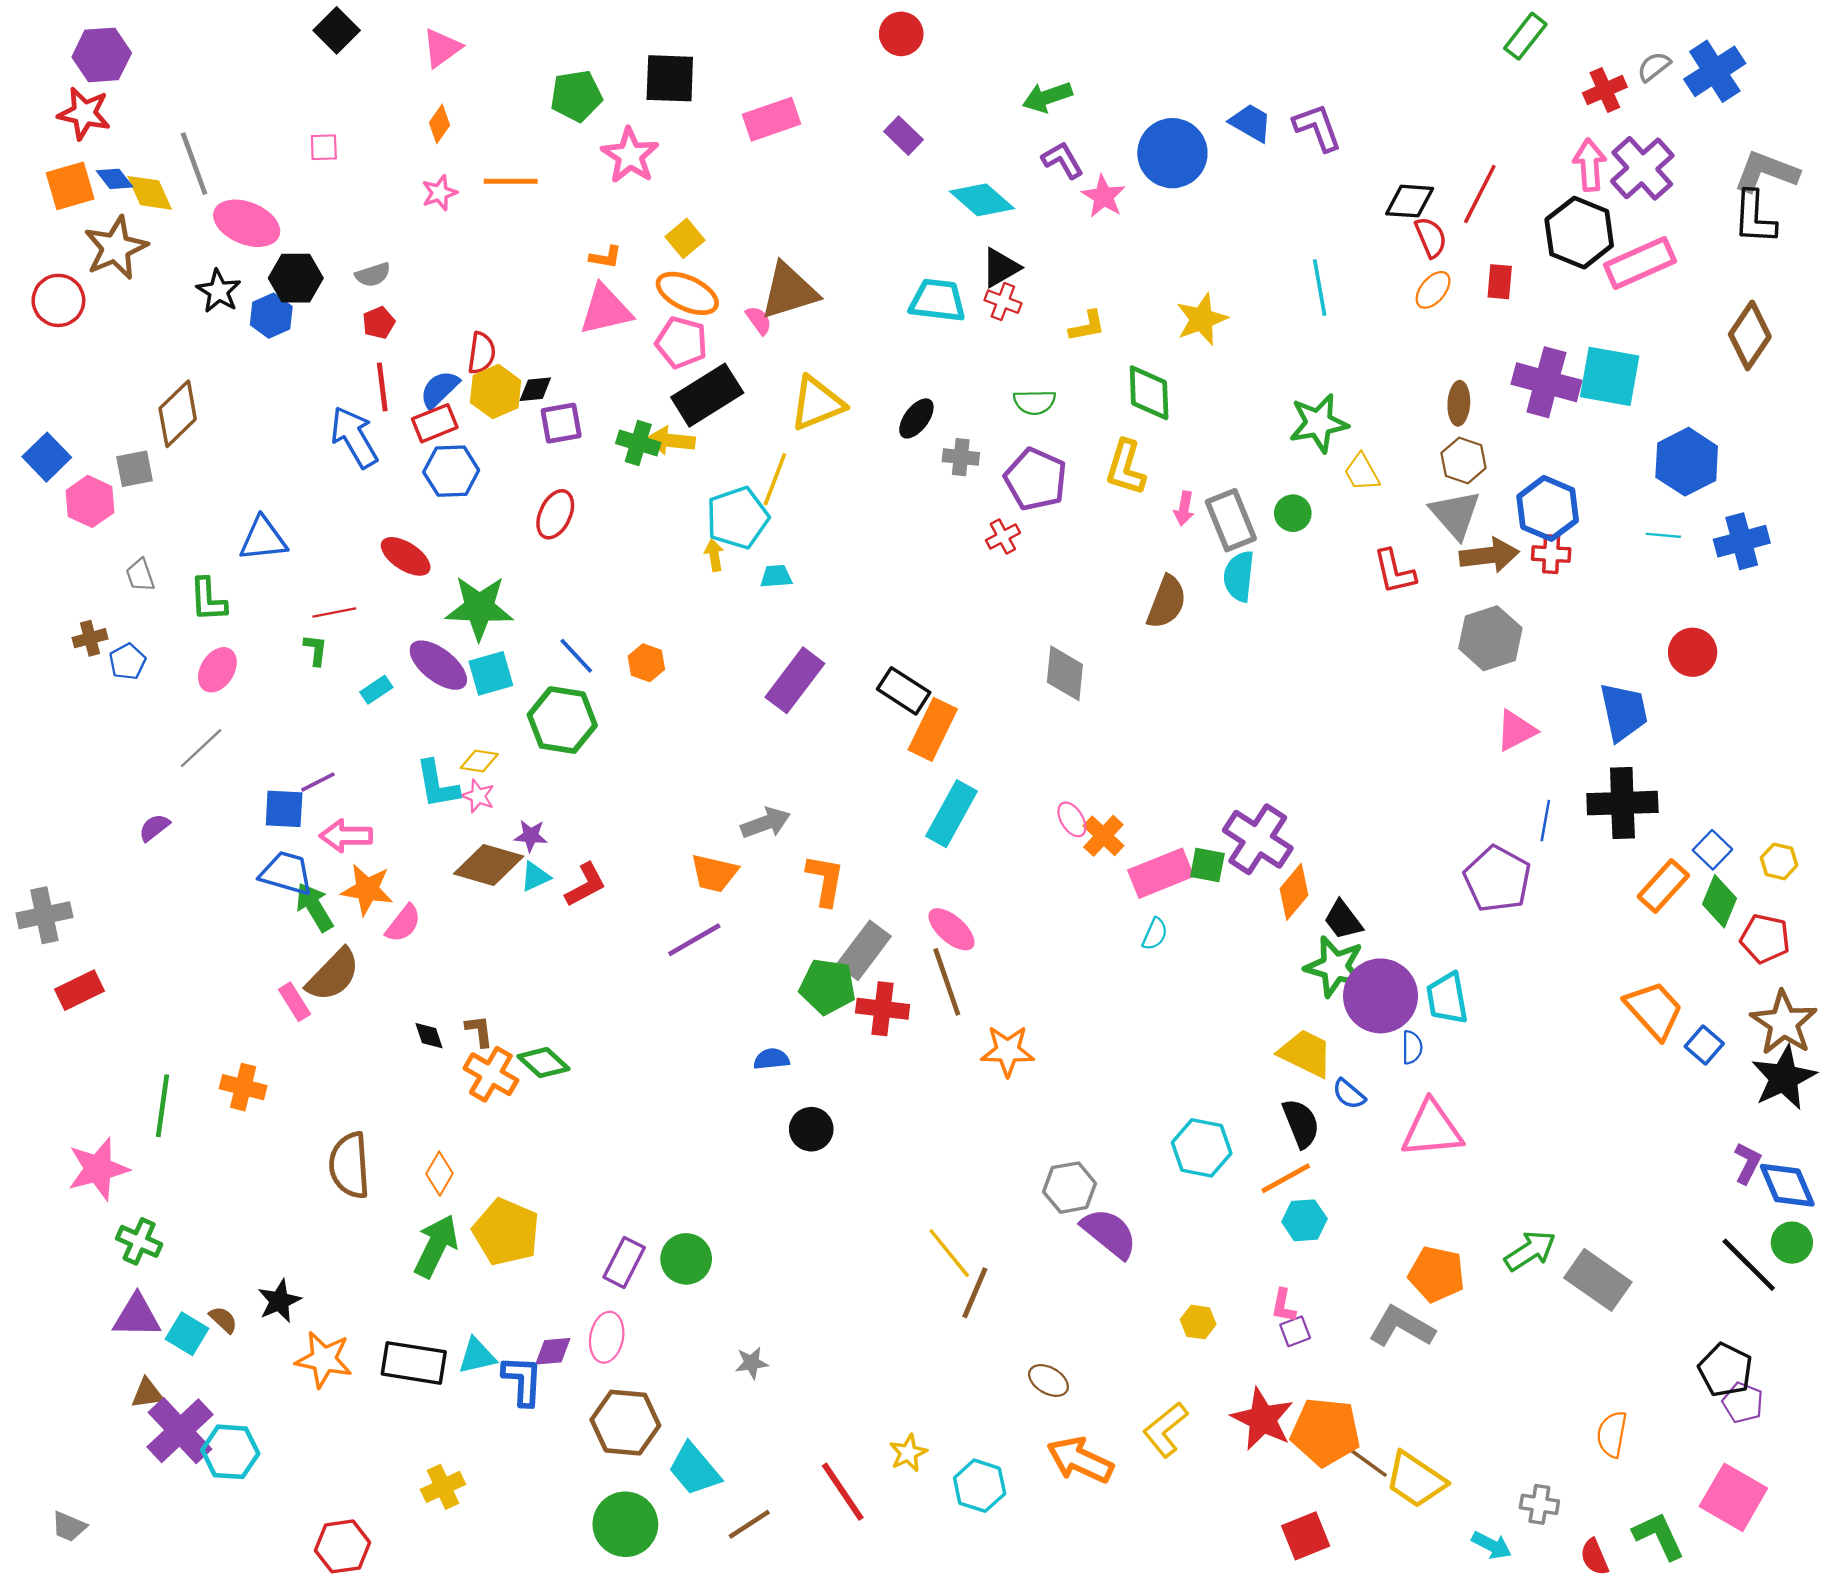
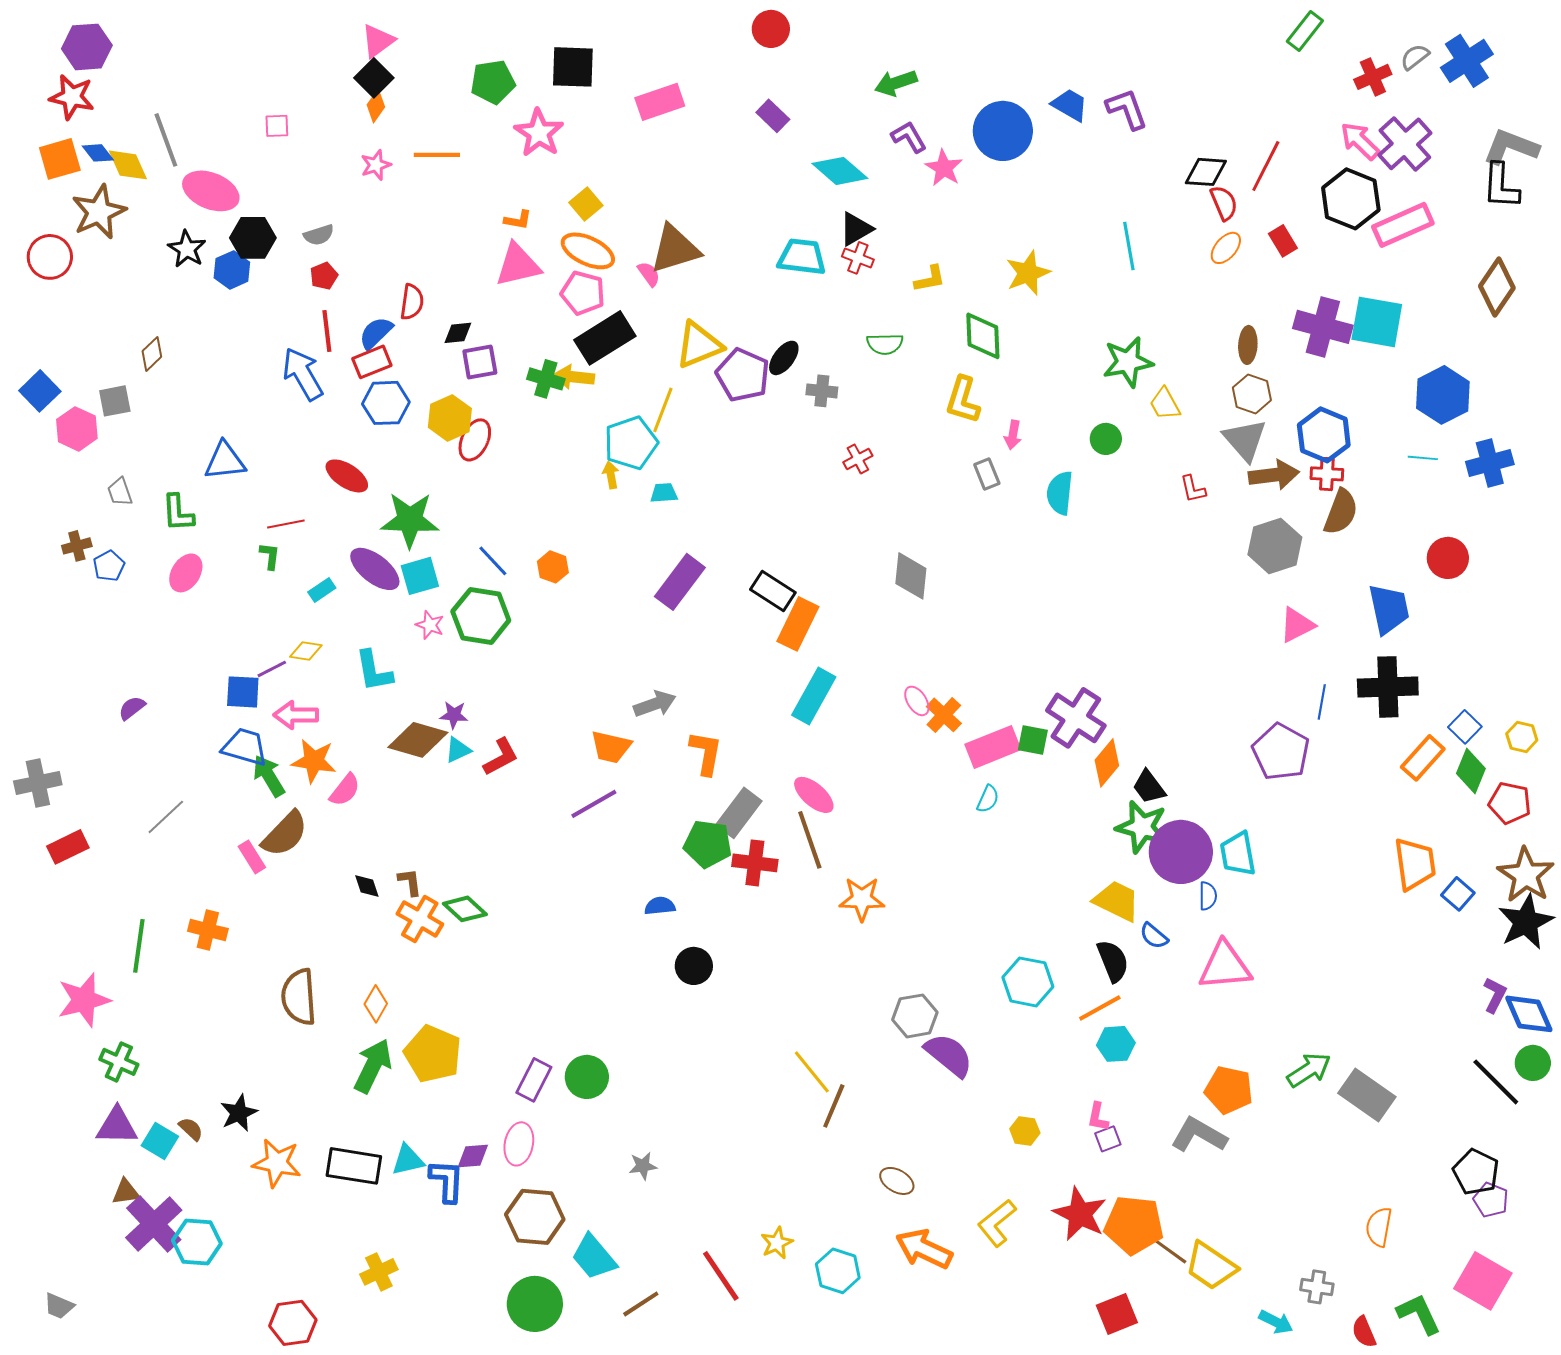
black square: (337, 30) -> (374, 78), moved
pink arrow: (1590, 165) -> (1360, 141), turned -42
red rectangle: (1500, 282) -> (1283, 241), turned -36
yellow hexagon: (496, 392) -> (450, 418), moved
brown diamond: (178, 414) -> (152, 354), size x0.6
purple pentagon: (1036, 479) -> (743, 375), moved
gray rectangle: (1231, 520) -> (987, 474), moved, size x0.6
red L-shape: (1394, 572) -> (1193, 489), size x0.7
brown semicircle: (1167, 602) -> (1341, 512), moved
gray line: (201, 748) -> (166, 817), moved
yellow diamond: (479, 761) -> (306, 651), moved
pink star: (478, 796) -> (430, 625), moved
orange trapezoid: (1654, 1010) -> (1415, 864), turned 34

